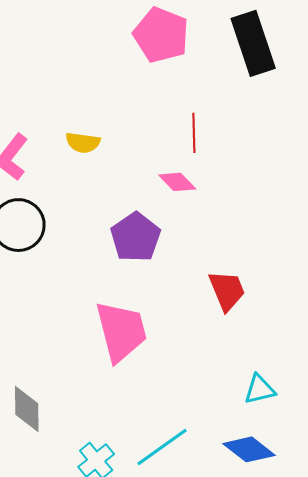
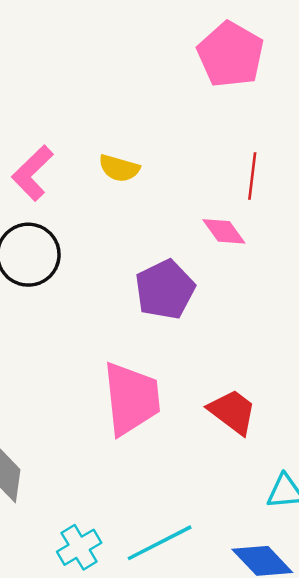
red trapezoid: (227, 291) -> (232, 412), moved, turned -39

